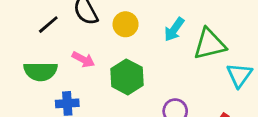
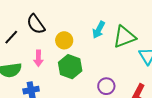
yellow circle: (126, 24) -> (64, 40), moved
pink arrow: (83, 59) -> (38, 58), turned 70

